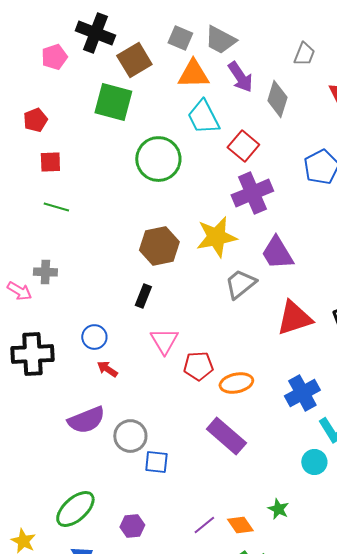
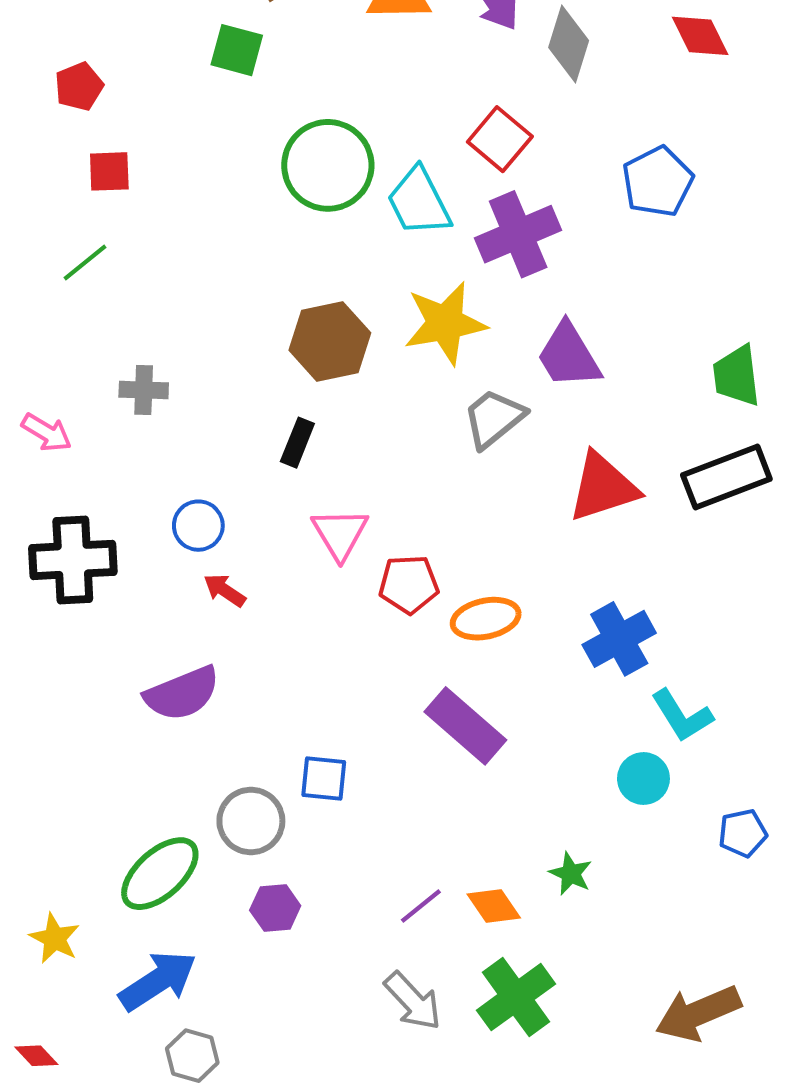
green square: (113, 102) -> (237, 50), size x0.7
cyan trapezoid: (203, 117) -> (419, 202), moved
green line: (56, 207) -> (85, 263), moved, turned -55
gray cross: (45, 272) -> (144, 390), moved
gray circle: (130, 436) -> (251, 821), moved

